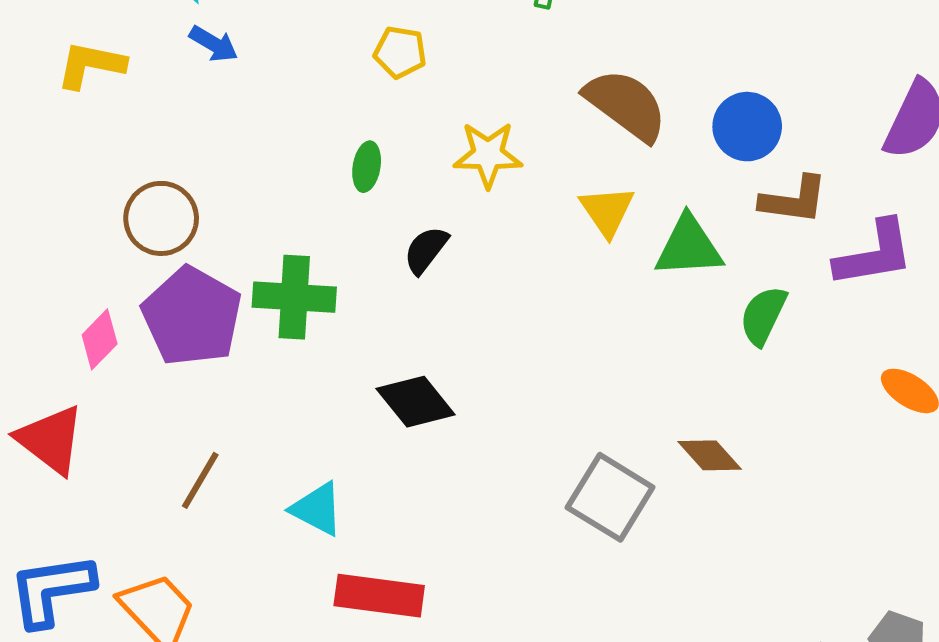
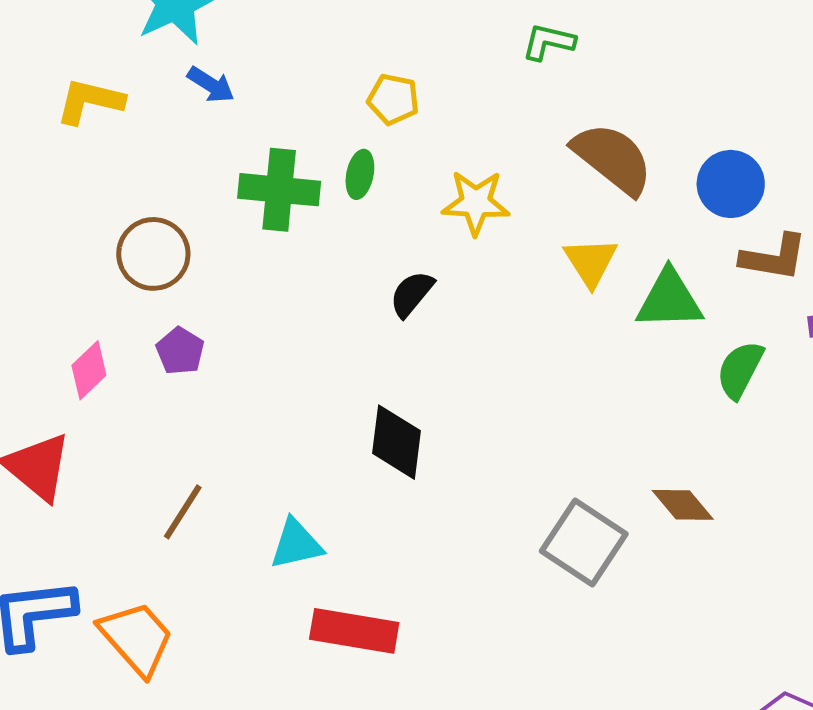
green ellipse: (367, 167) -> (360, 174), moved
green cross: (294, 297) -> (279, 190), moved
purple pentagon: (192, 316) -> (180, 351), size x0.5
black diamond: (416, 402) -> (396, 442), turned 44
cyan triangle: (317, 509) -> (296, 544), turned -42

